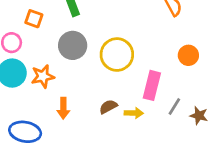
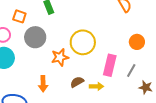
gray circle: (73, 45) -> (35, 37), moved
orange star: (43, 76) -> (60, 57), moved
gray line: (174, 107) -> (131, 70), moved

